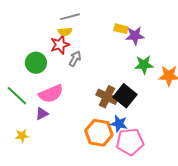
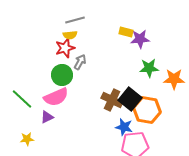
green circle: (36, 63) -> (62, 75), moved
orange hexagon: (99, 133) -> (147, 110), moved

